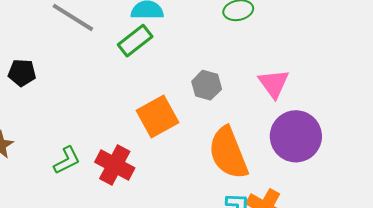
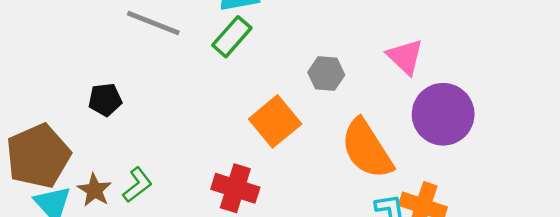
green L-shape: (67, 160) -> (137, 185), moved

